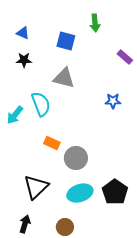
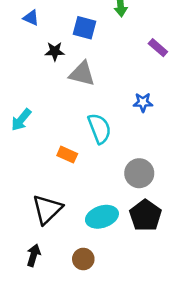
black star: (24, 60) -> (55, 51), moved
cyan semicircle: (41, 104) -> (99, 128), moved
gray circle: (76, 158) -> (139, 173), moved

